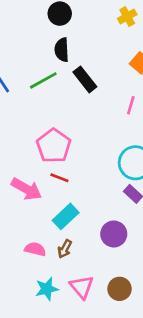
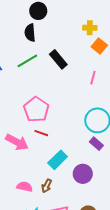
yellow cross: (127, 17) -> (90, 28), moved, turned 32
black semicircle: (62, 50) -> (30, 33), moved
cyan rectangle: (66, 216) -> (58, 160), moved

